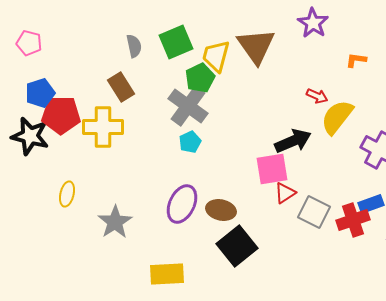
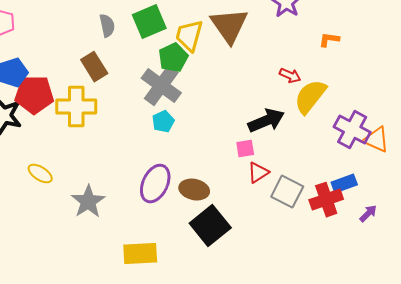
pink square: (272, 169) -> (245, 149), size x0.6
yellow ellipse: (67, 194) -> (40, 174), turned -70

